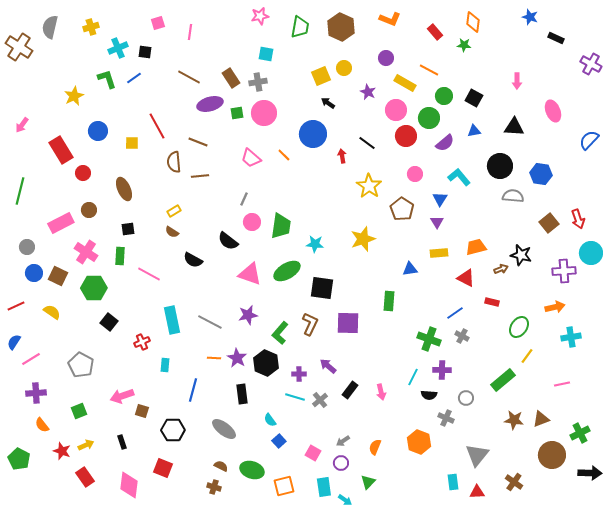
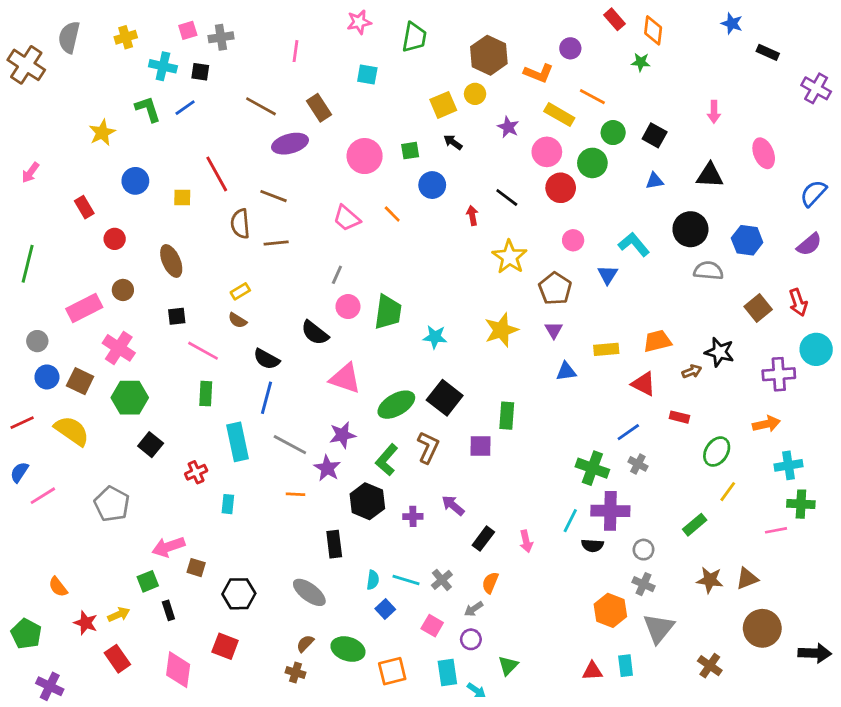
orange L-shape: (390, 19) -> (539, 73), moved
pink square: (158, 23) -> (188, 30), moved
brown hexagon: (341, 27) -> (489, 55), moved
pink line: (190, 32) -> (296, 51), moved
red rectangle: (435, 32) -> (615, 19), moved
cyan cross: (118, 48) -> (163, 66), turned 36
purple circle: (386, 58) -> (570, 48), moved
gray cross: (258, 82) -> (221, 37), moved
green square: (237, 113) -> (410, 151), moved
blue circle: (313, 134) -> (432, 185), size x0.7
purple semicircle: (445, 143) -> (809, 244), moved
red rectangle: (61, 150) -> (84, 207), size x0.6
purple triangle: (437, 222) -> (554, 330), moved
green rectangle: (120, 256) -> (206, 394), moved
green ellipse: (287, 271) -> (396, 405), moved
pink line: (149, 274) -> (203, 351), moved
black square: (322, 288) -> (445, 398), turned 30
green rectangle: (389, 301) -> (507, 416), moved
yellow semicircle: (52, 312) -> (72, 431), size x1.5
purple square: (348, 323) -> (481, 446), size x0.7
purple star: (237, 358) -> (327, 468), moved
purple cross: (442, 370) -> (610, 511), size x1.5
green rectangle: (503, 380) -> (695, 525), size x0.7
blue line: (193, 390) -> (267, 398), moved
purple cross: (36, 393) -> (50, 686), moved, turned 30
cyan line: (295, 397) -> (406, 580), moved
gray cross: (320, 400) -> (442, 580), moved
green square: (79, 411) -> (148, 581), moved
gray cross: (446, 418) -> (644, 584), moved
cyan semicircle: (270, 420) -> (373, 580), turned -136
green cross: (580, 433) -> (801, 504), moved, turned 30
orange hexagon: (419, 442) -> (610, 610), moved
orange semicircle: (375, 447) -> (490, 583), moved
brown semicircle: (221, 466) -> (305, 643), turned -72
red triangle: (477, 492) -> (592, 671), moved

